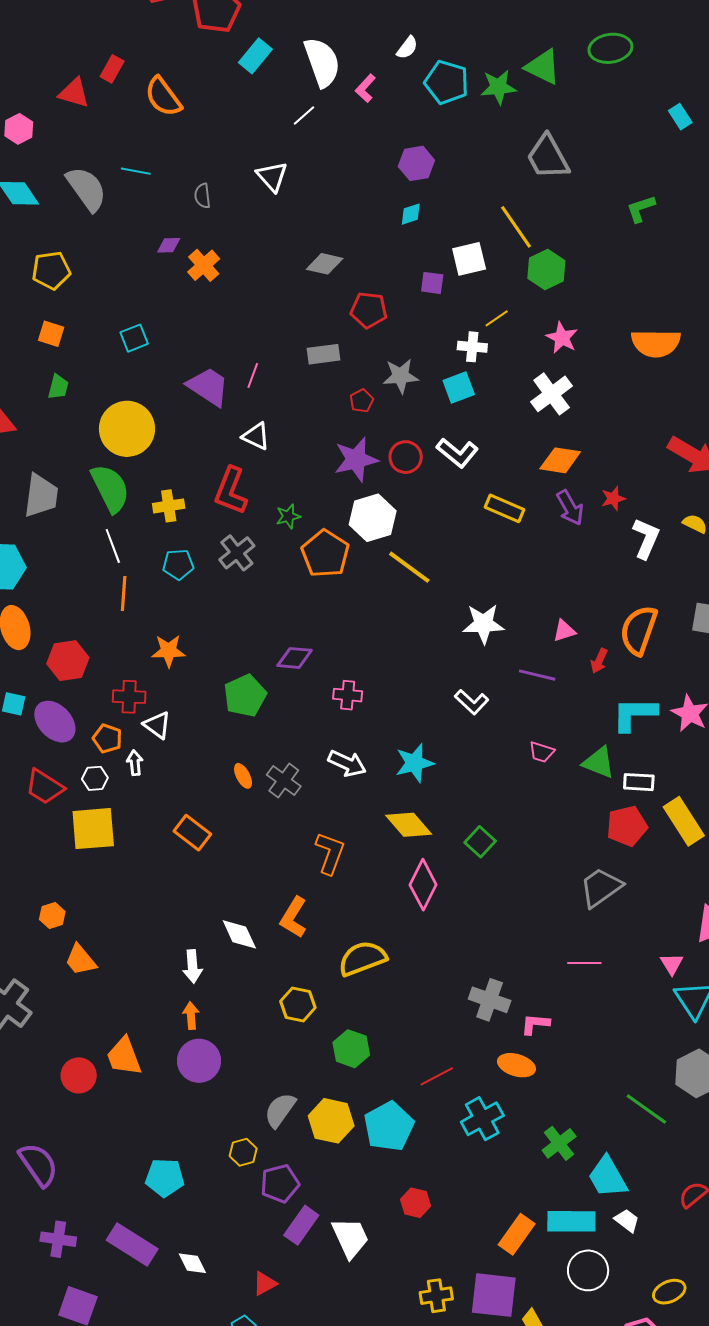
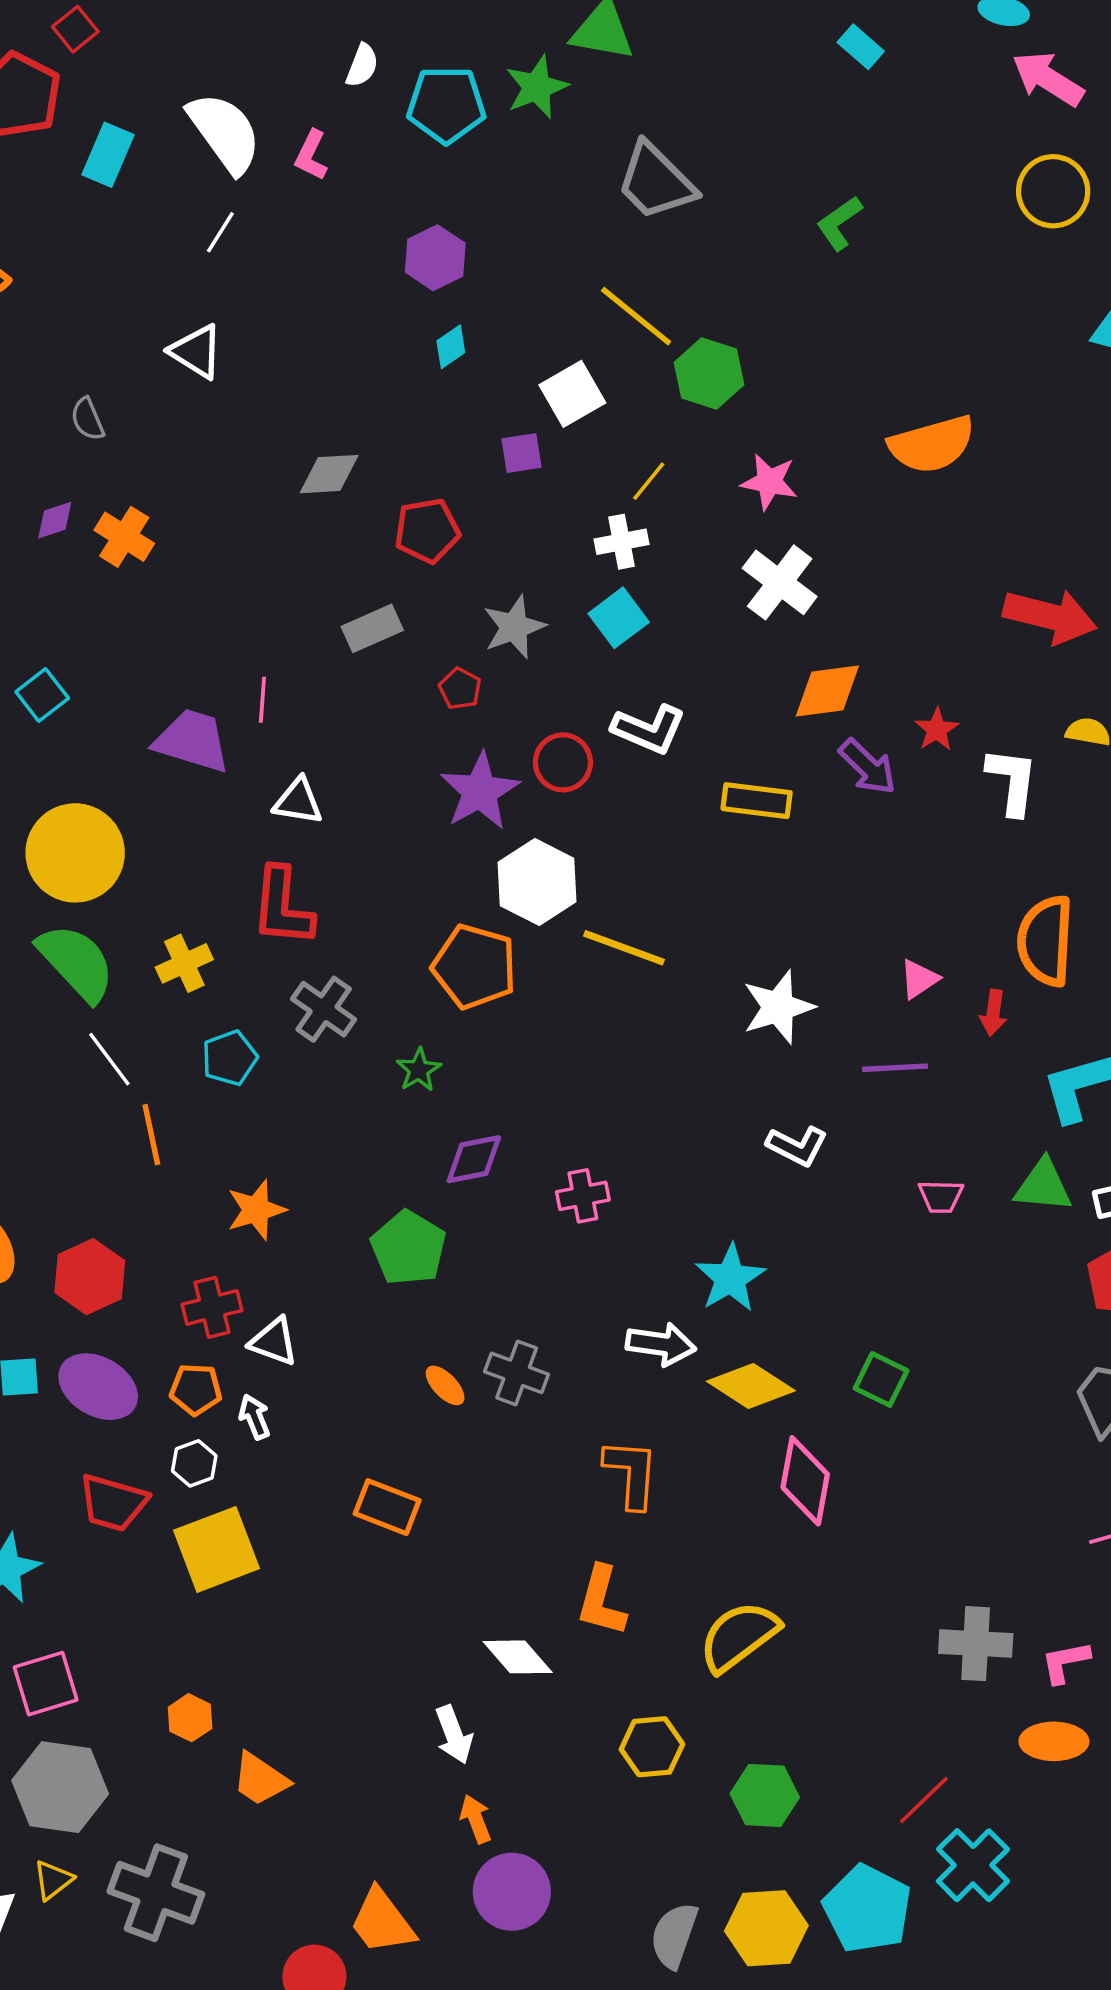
green star: (288, 516) -> (419, 1070), moved
white arrow: (347, 763) -> (661, 1344), moved
cyan cross: (482, 1119) -> (973, 1865), moved

